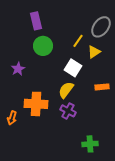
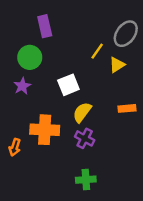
green circle: (43, 46) -> (30, 57), moved
white square: (73, 68) -> (68, 85), moved, turned 36
green cross: (90, 144) -> (86, 180), moved

